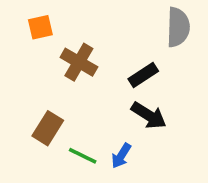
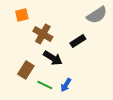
gray semicircle: (178, 27) -> (97, 15), turned 55
black arrow: (149, 115) -> (53, 58), moved

